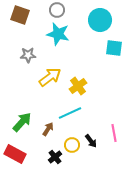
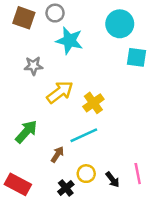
gray circle: (57, 10) -> (55, 13), moved
green arrow: (22, 122) -> (26, 132), moved
pink line: (114, 133) -> (138, 174), moved
black arrow: (91, 141) -> (113, 180), moved

